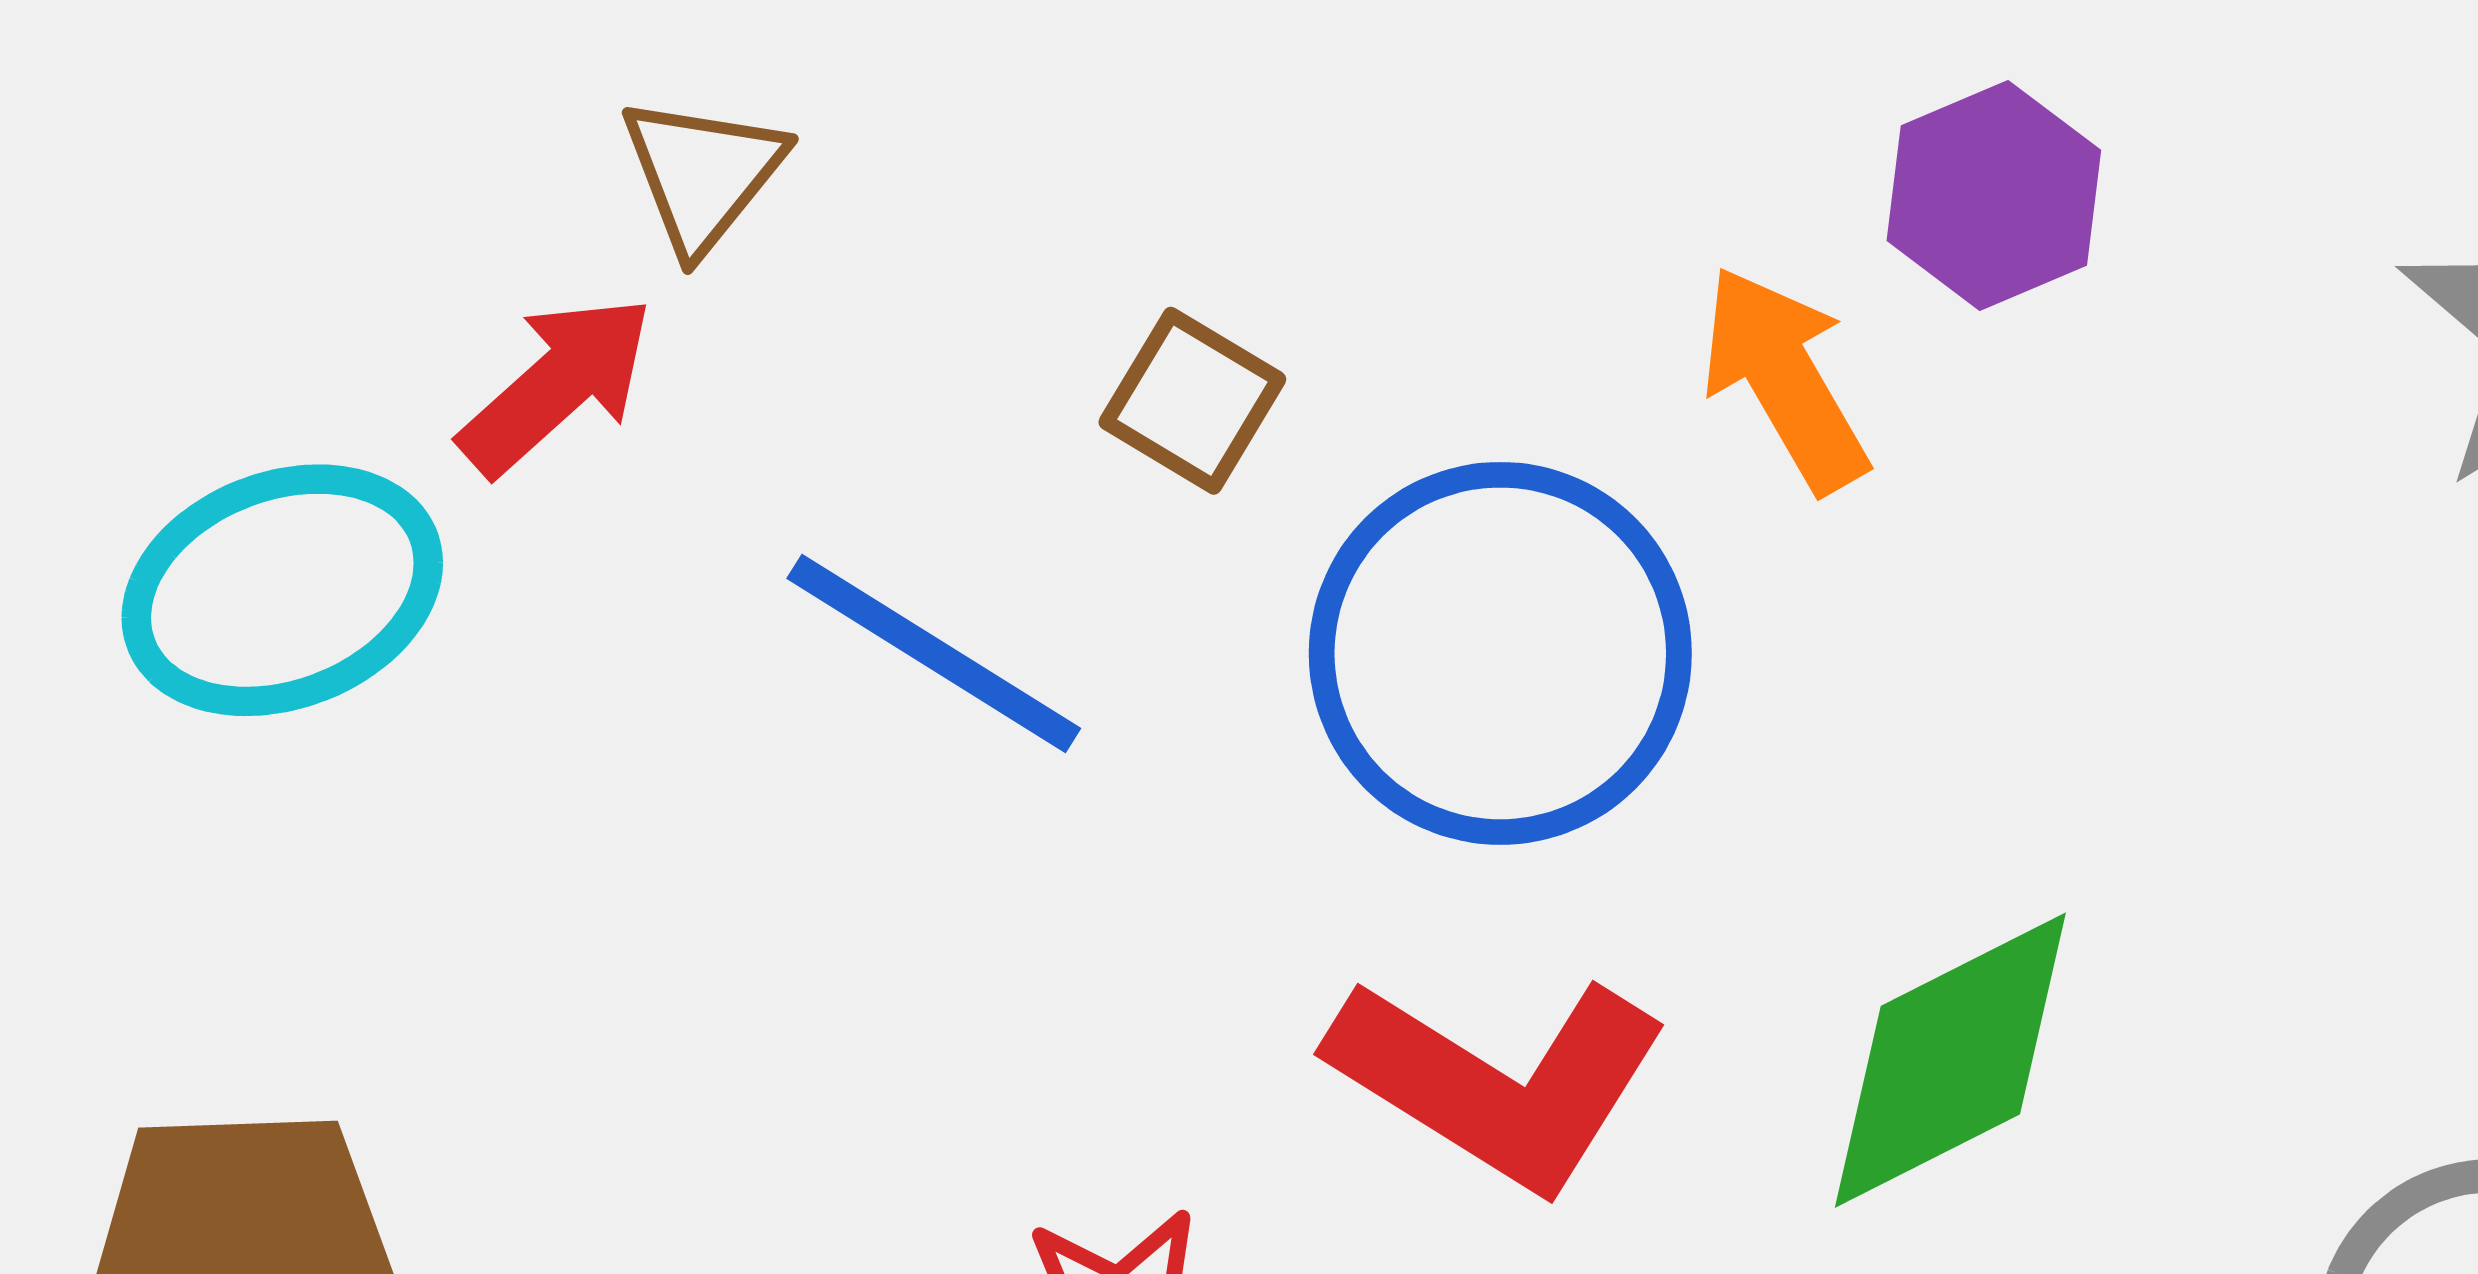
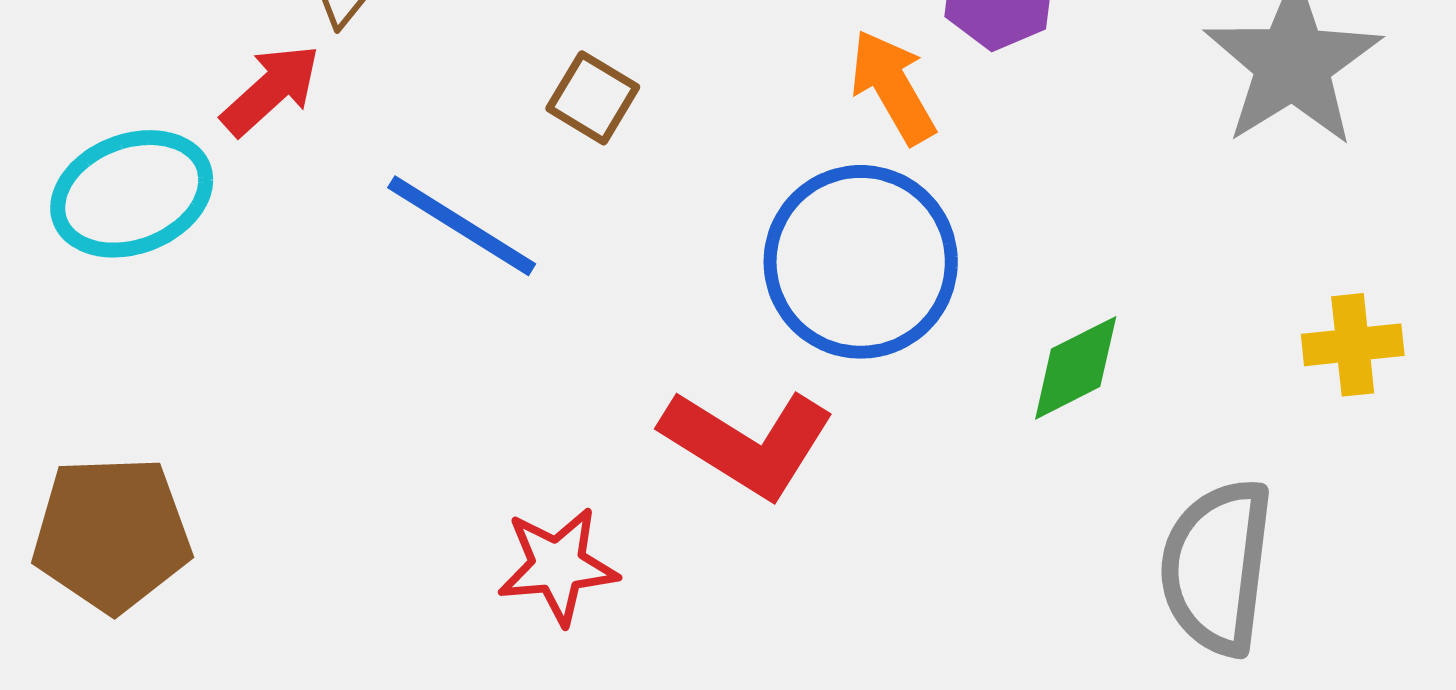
blue circle: (1500, 653) -> (861, 262), moved
green diamond: (1950, 1060) -> (1076, 368), moved, size x0.7

